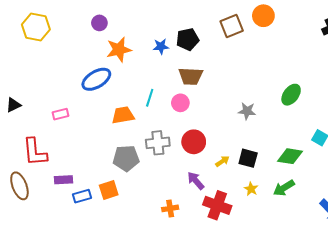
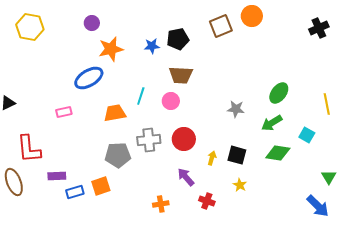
pink rectangle: (60, 114) -> (64, 112), moved
yellow arrow: (222, 161) -> (212, 158), turned -40
green arrow: (284, 188) -> (272, 123), moved
red cross: (217, 205) -> (207, 201), size x0.6

